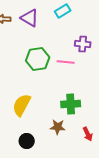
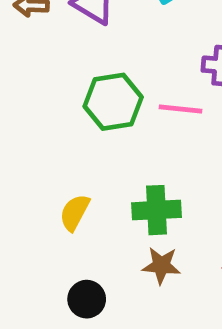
green cross: (71, 104) -> (156, 210), moved
yellow semicircle: (22, 105) -> (75, 212), size x0.7

